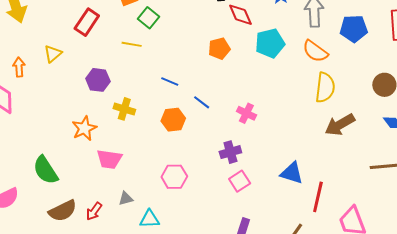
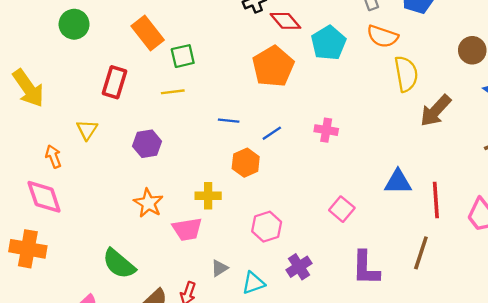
green square: (148, 18) -> (183, 56), turned -35
orange pentagon: (219, 49) -> (273, 66), size x1.6
blue line: (202, 102) -> (272, 133), turned -54
yellow cross: (124, 109) -> (208, 196), moved
purple cross: (230, 152) -> (299, 267), moved

